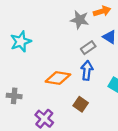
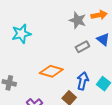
blue arrow: (87, 70) -> (83, 81), moved

